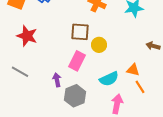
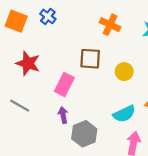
yellow circle: (99, 45) -> (124, 72), moved
pink rectangle: (77, 61) -> (64, 84), moved

